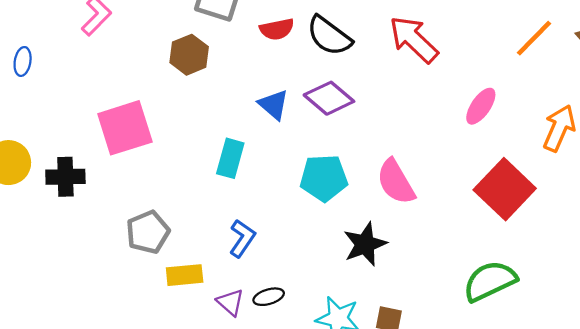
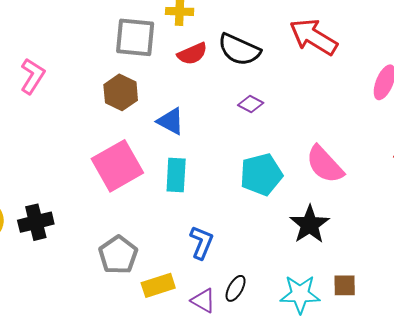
purple diamond: (329, 98) -> (251, 104), size x0.6
blue triangle: (274, 105) -> (171, 121), moved
pink square: (125, 128) -> (117, 166), moved
black ellipse: (269, 297) -> (236, 288), turned -32

